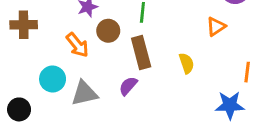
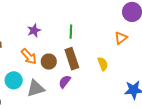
brown circle: (108, 31) -> (49, 62), moved

